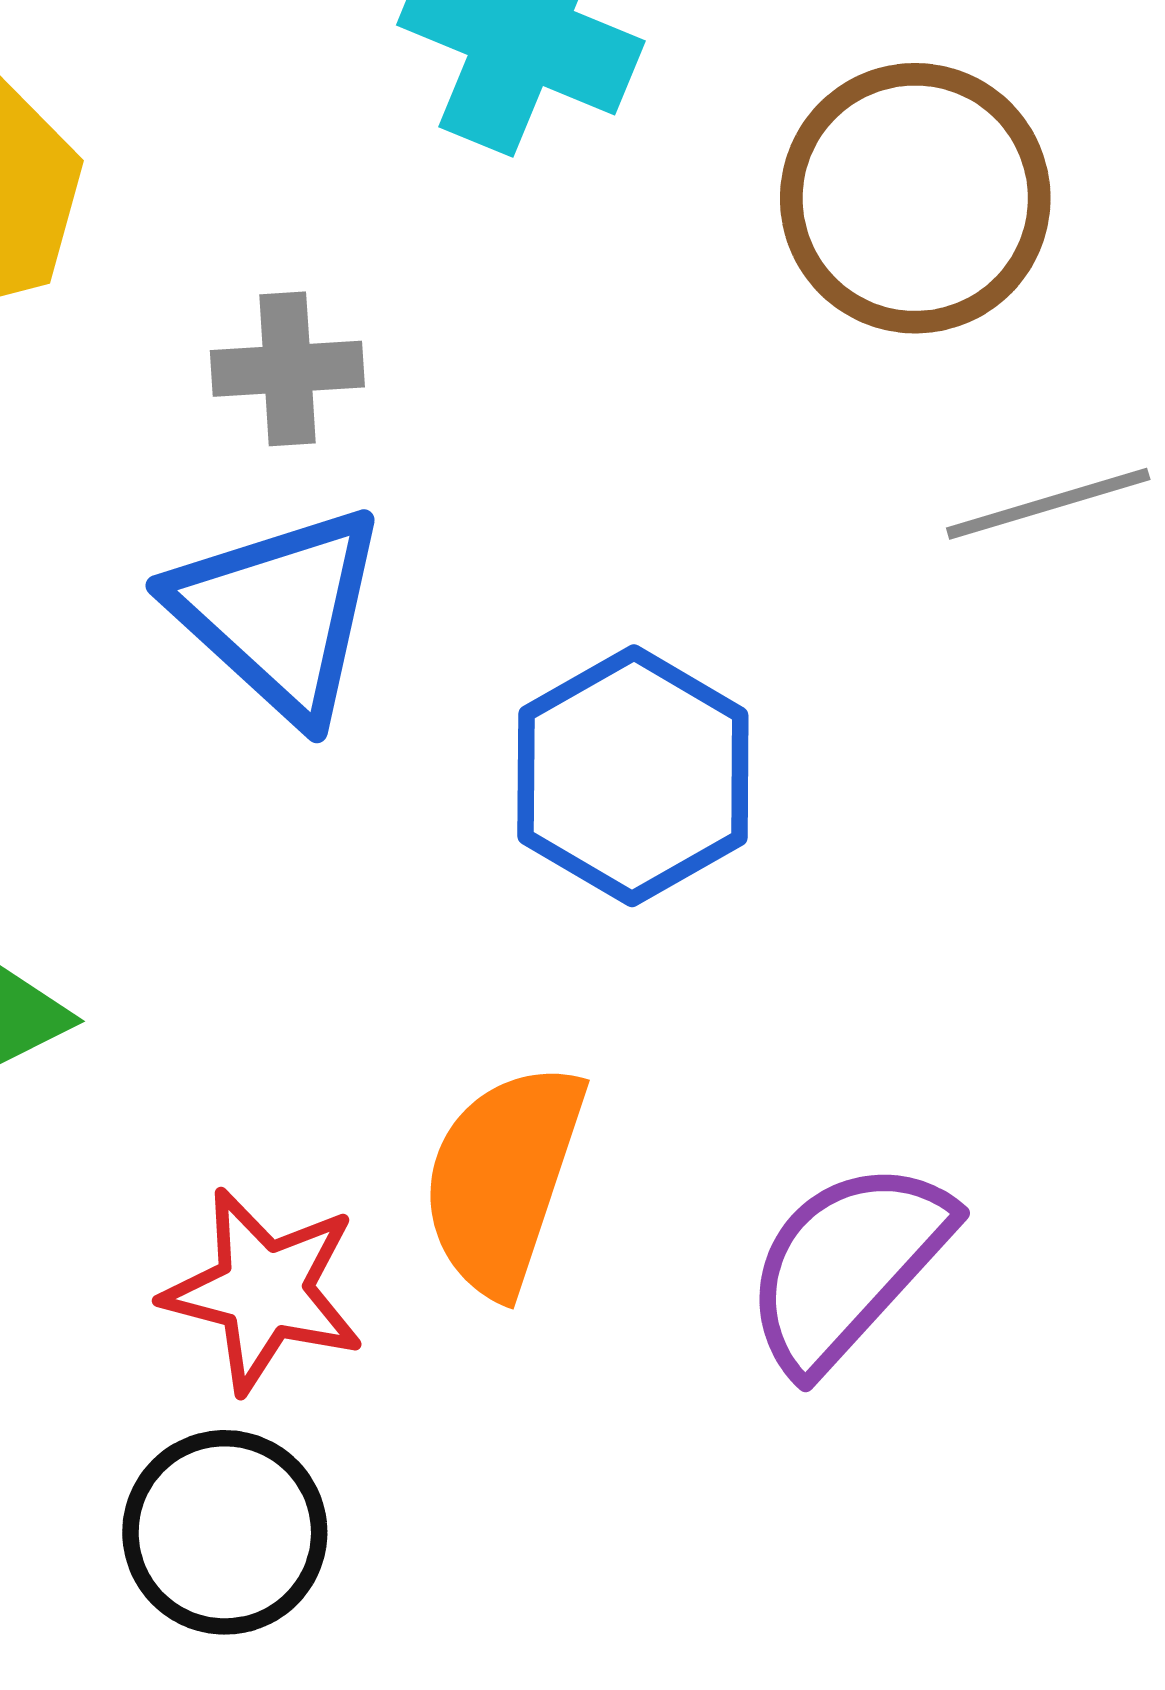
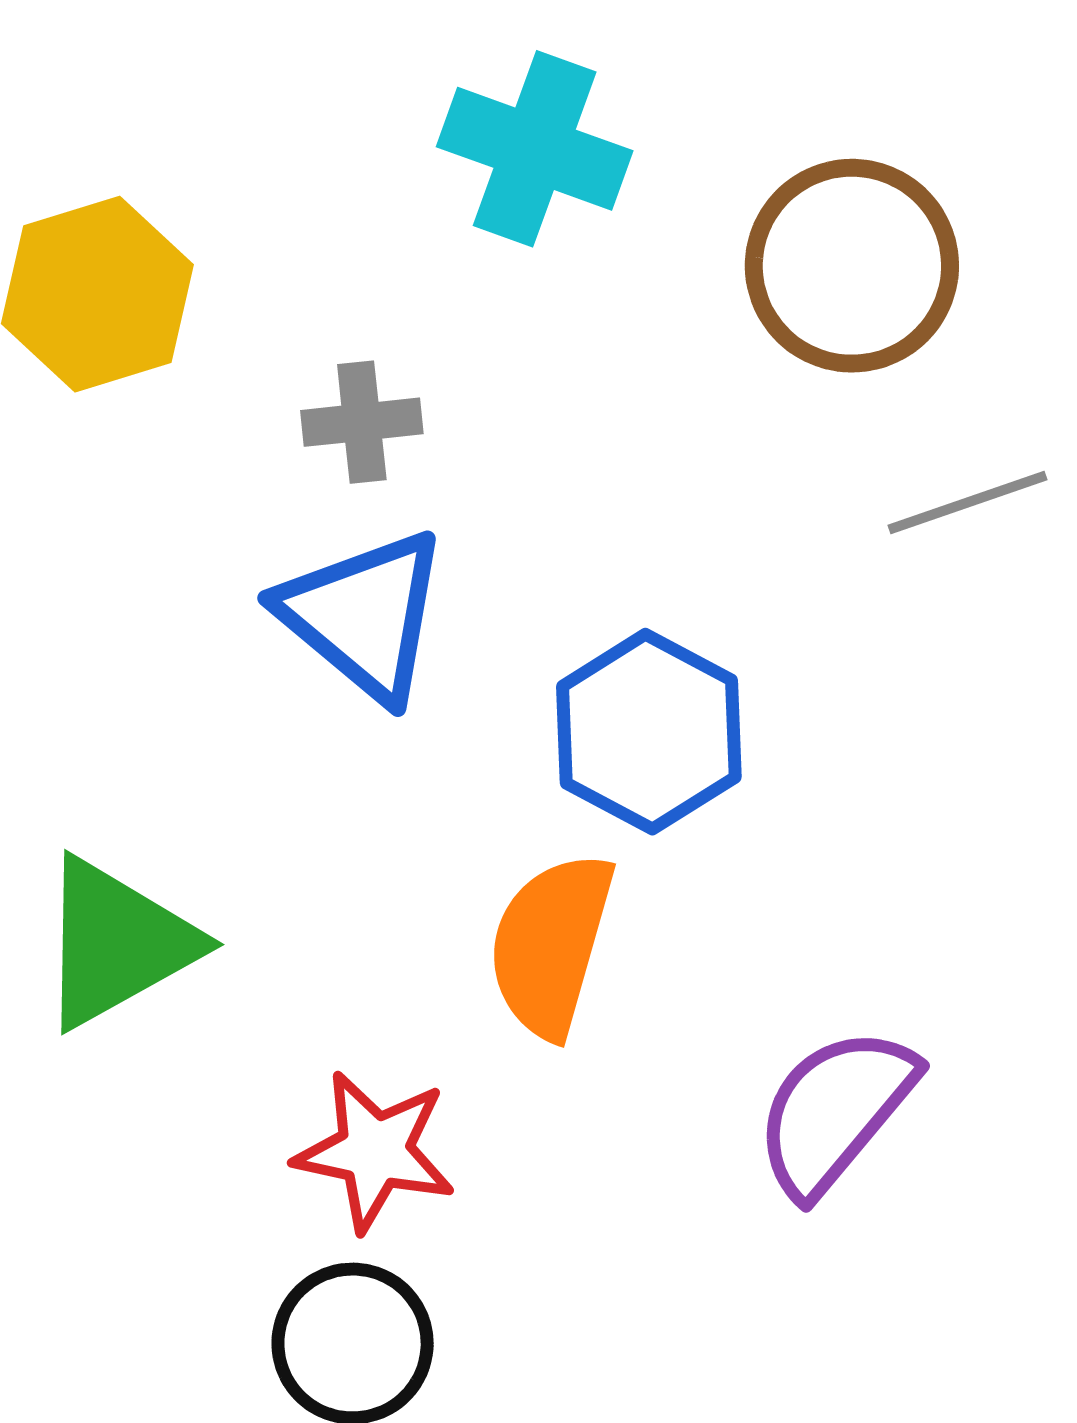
orange semicircle: (503, 1179) -> (551, 945), moved

